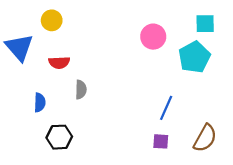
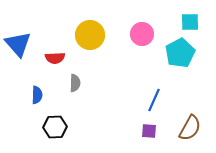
yellow circle: (52, 20) -> (90, 35), moved, size x1.5

